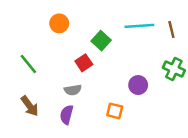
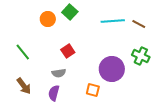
brown line: (171, 30) -> (139, 24), turned -48
green square: (101, 41) -> (70, 12), moved
purple circle: (138, 85) -> (112, 69), size x1.6

